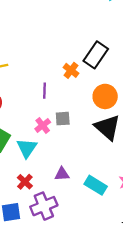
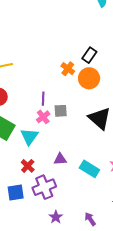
black rectangle: (96, 55) -> (89, 55), size x0.7
purple line: (44, 91) -> (43, 99), moved
orange circle: (105, 96) -> (89, 78), moved

